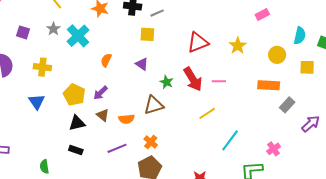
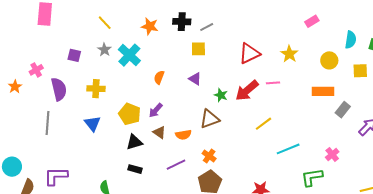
red arrow: (193, 79) -> (247, 90), turned 85
pink line: (219, 81) -> (273, 83), moved
cyan line: (230, 140) -> (288, 149), turned 35

